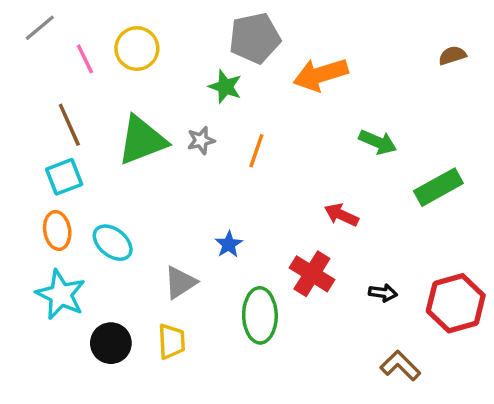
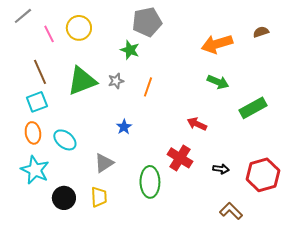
orange arrow: (321, 75) -> (217, 44), moved
blue star: (229, 244) -> (124, 127), moved

